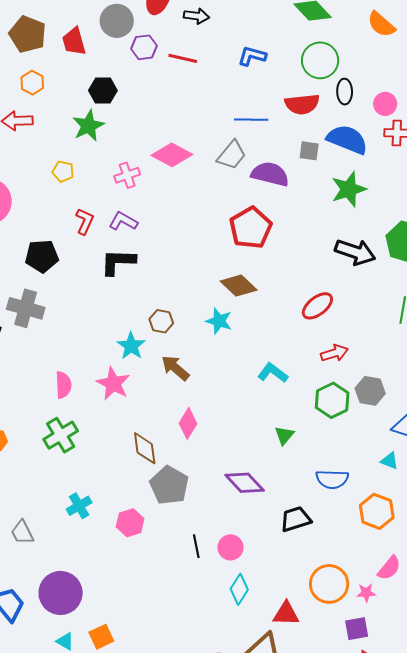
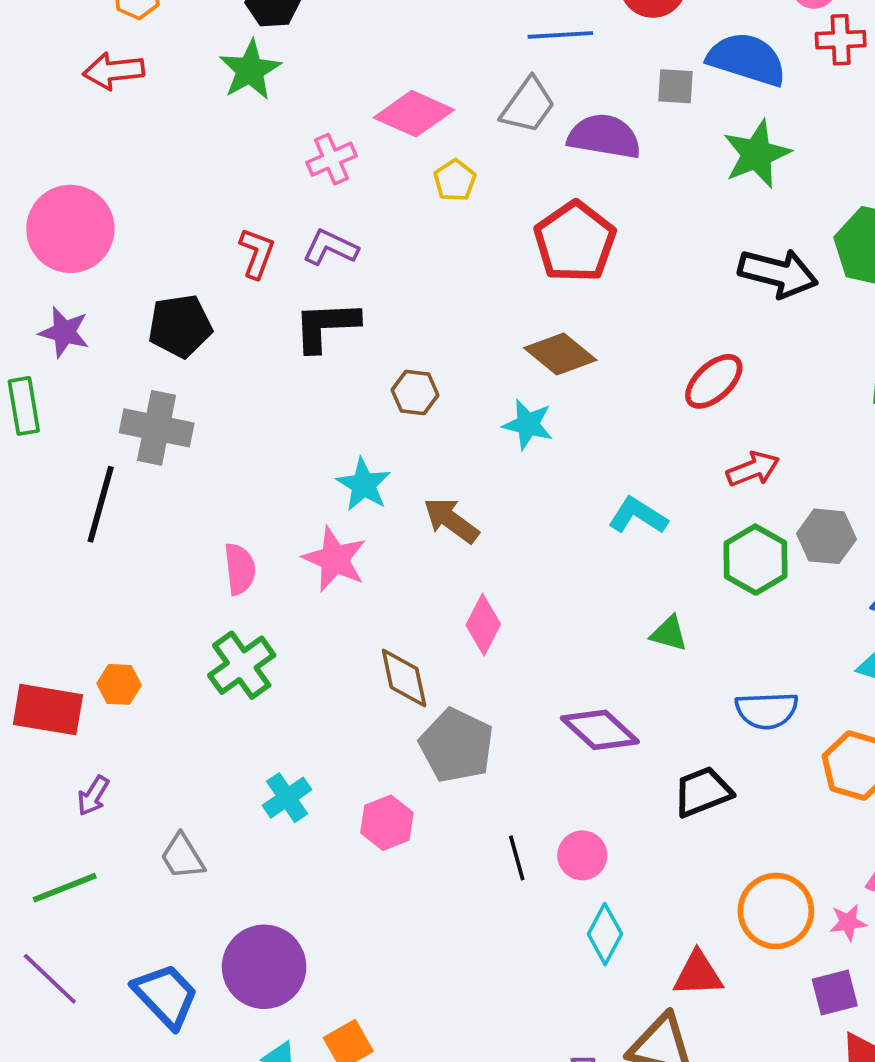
yellow pentagon: (63, 171) -> (455, 180), moved, turned 30
brown hexagon: (161, 321) -> (415, 392), moved
green triangle: (284, 435) -> (669, 633), turned -50

